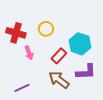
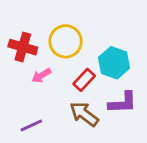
yellow circle: (46, 29) -> (66, 41), size x1.5
pink arrow: (29, 53) -> (41, 76), turned 80

